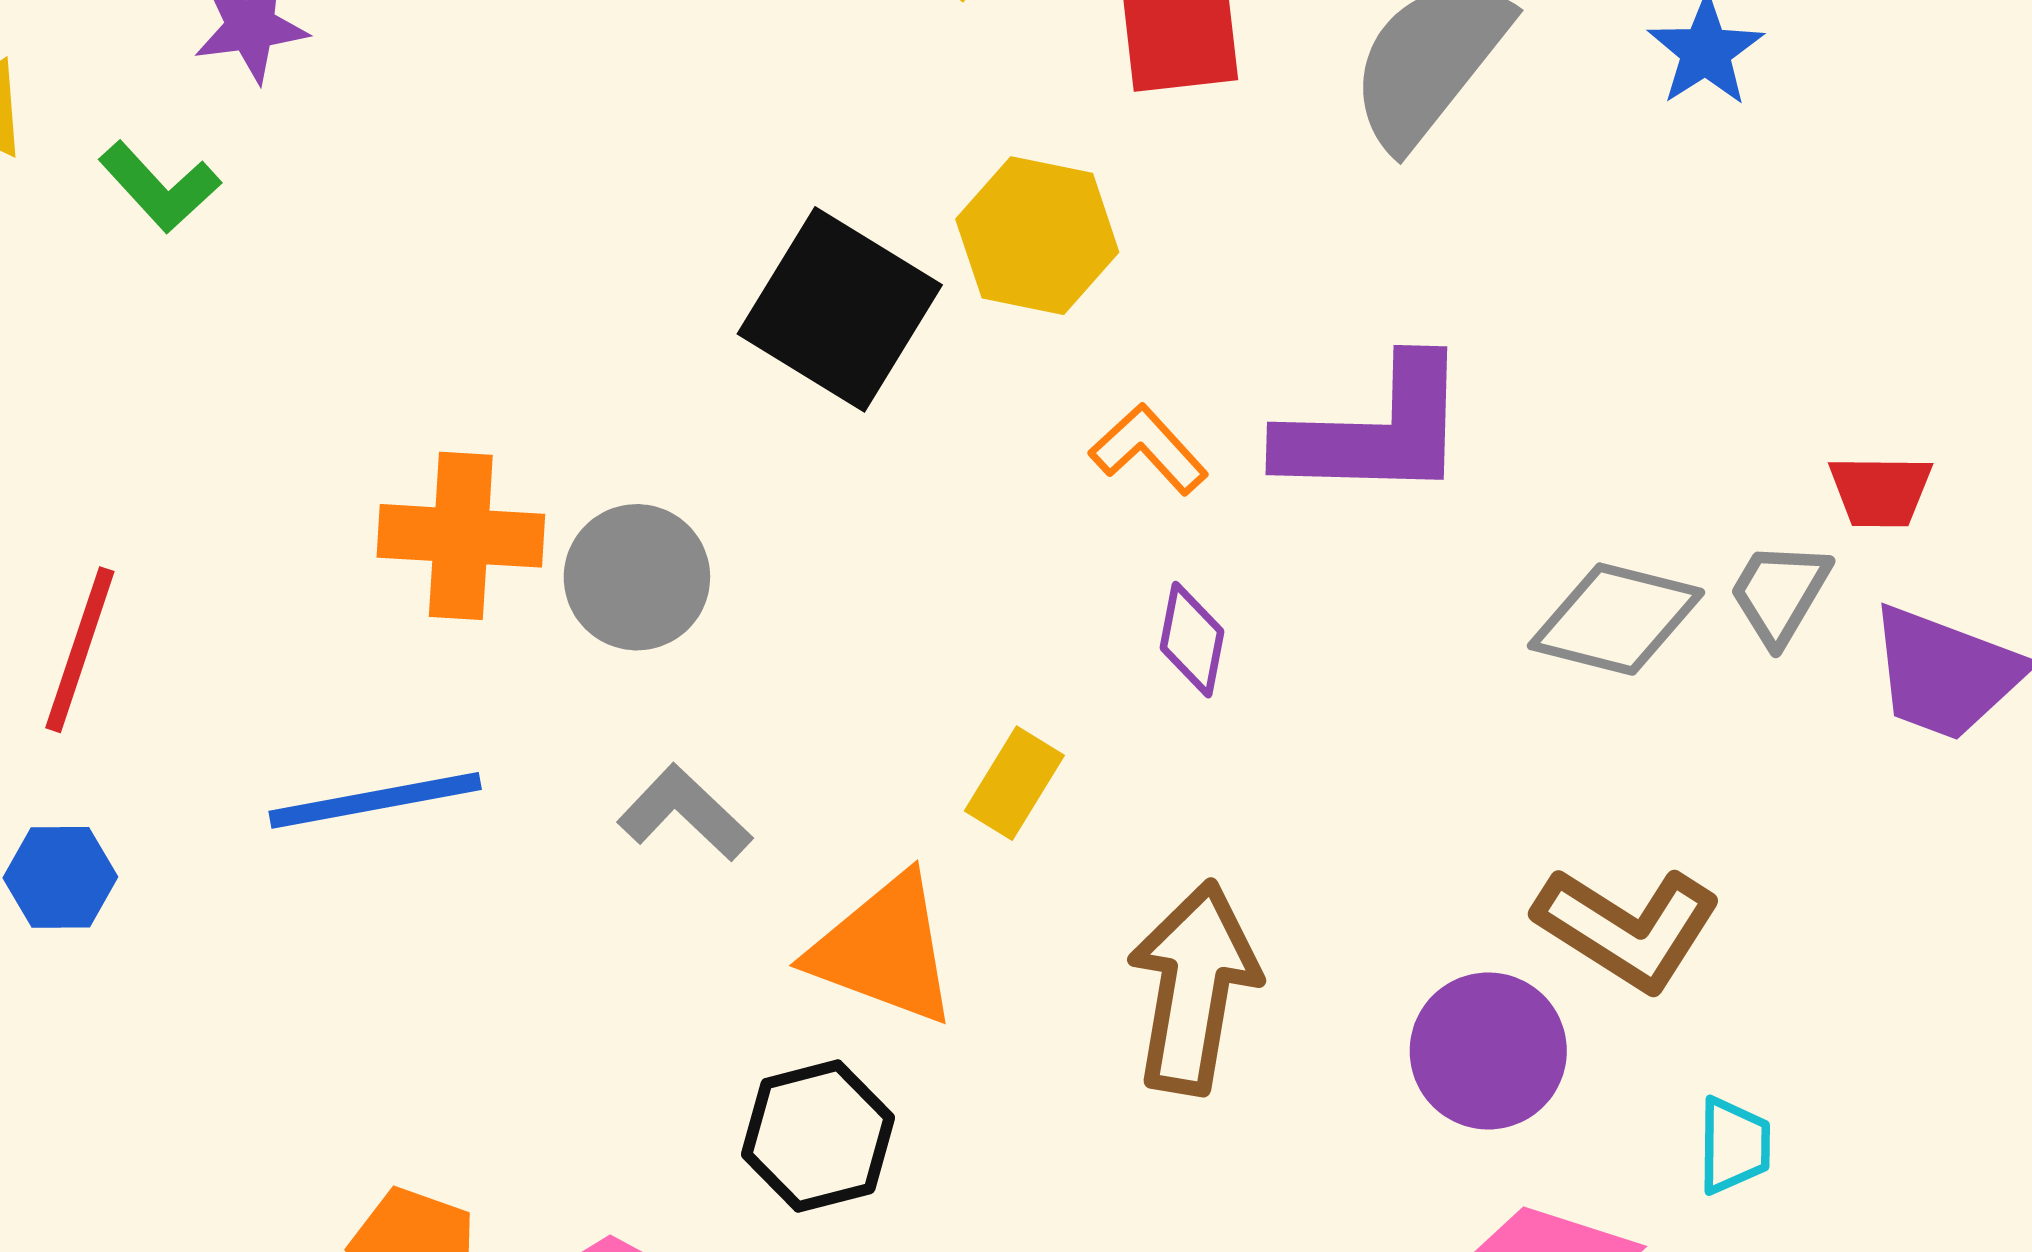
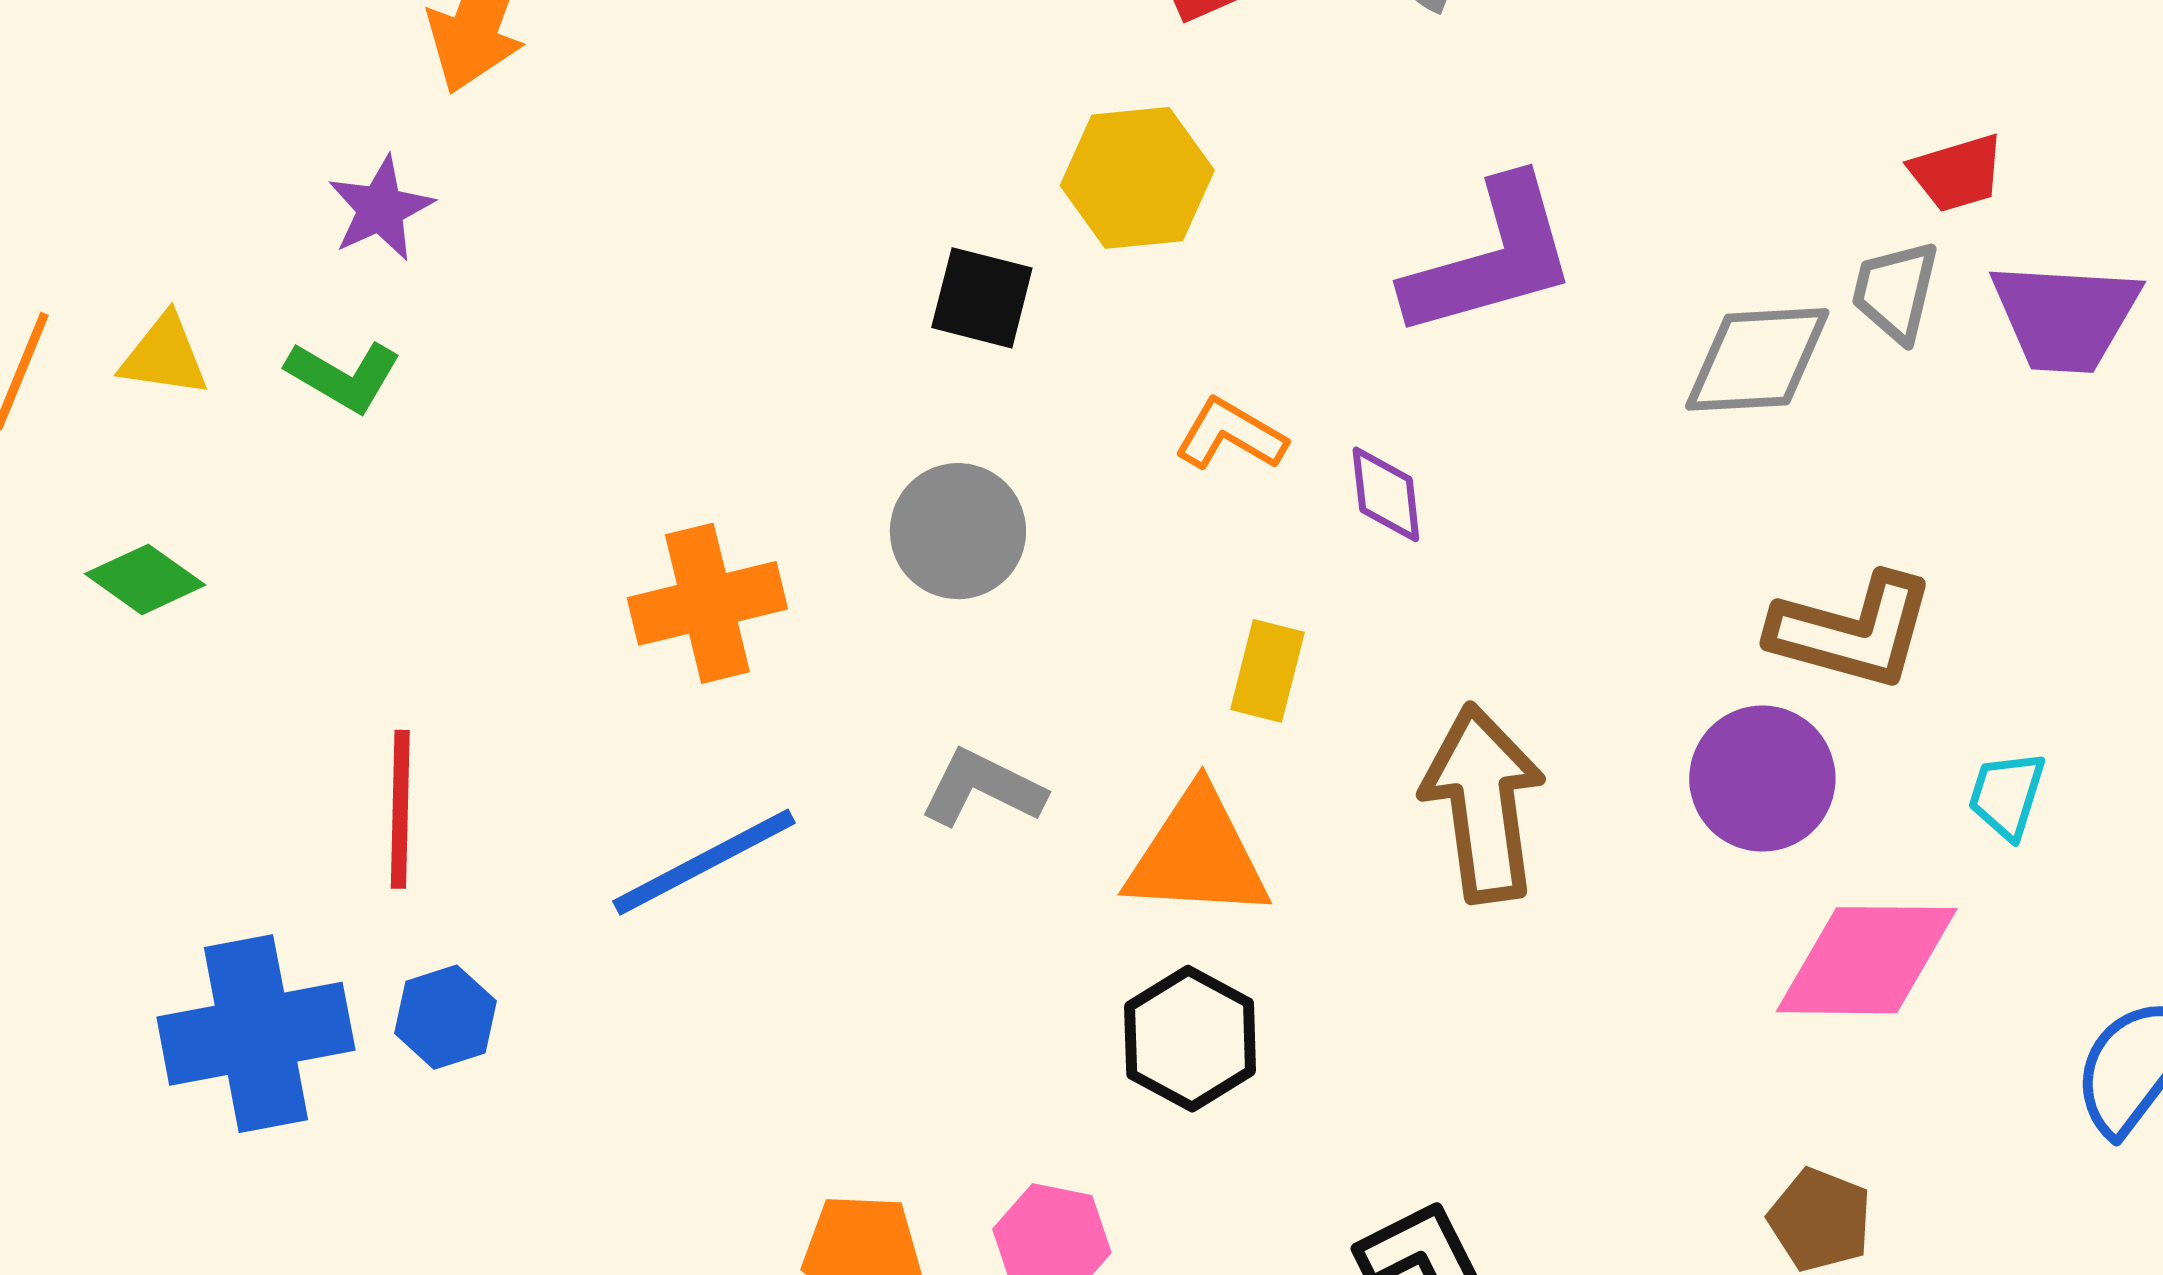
black square: (840, 309) -> (982, 298), size x0.6
orange L-shape: (1149, 449) -> (1231, 435), moved
gray circle: (637, 577) -> (958, 531), moved
cyan trapezoid: (1734, 1145) -> (2007, 795), turned -146

